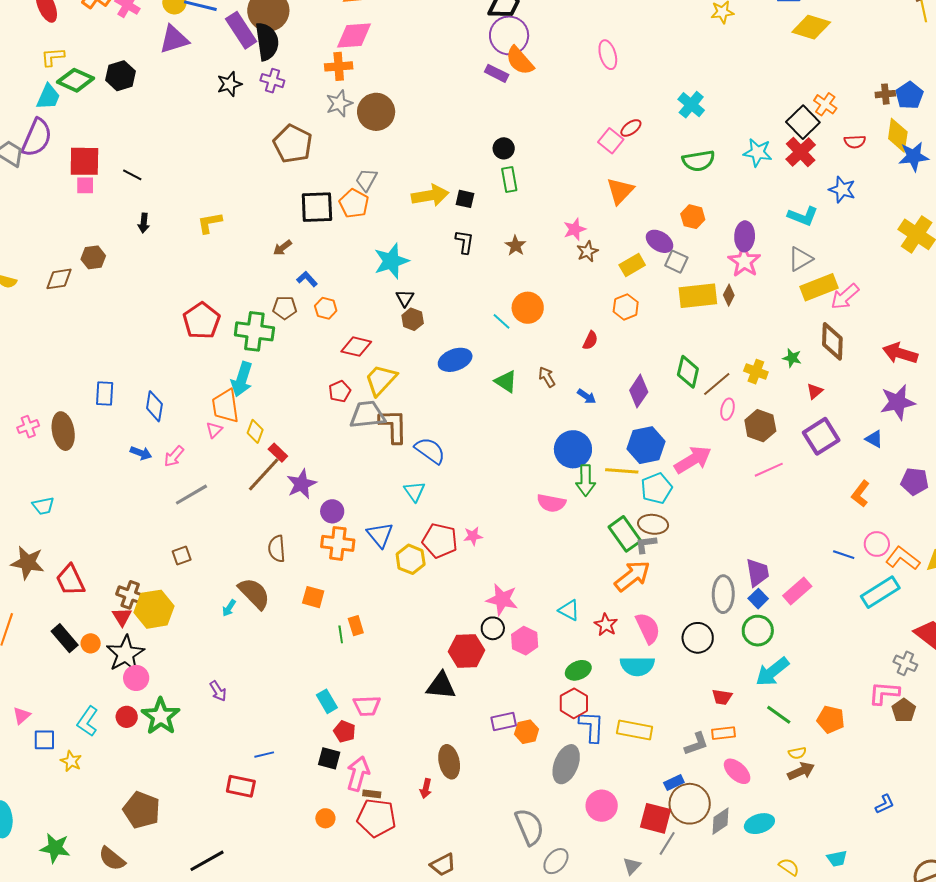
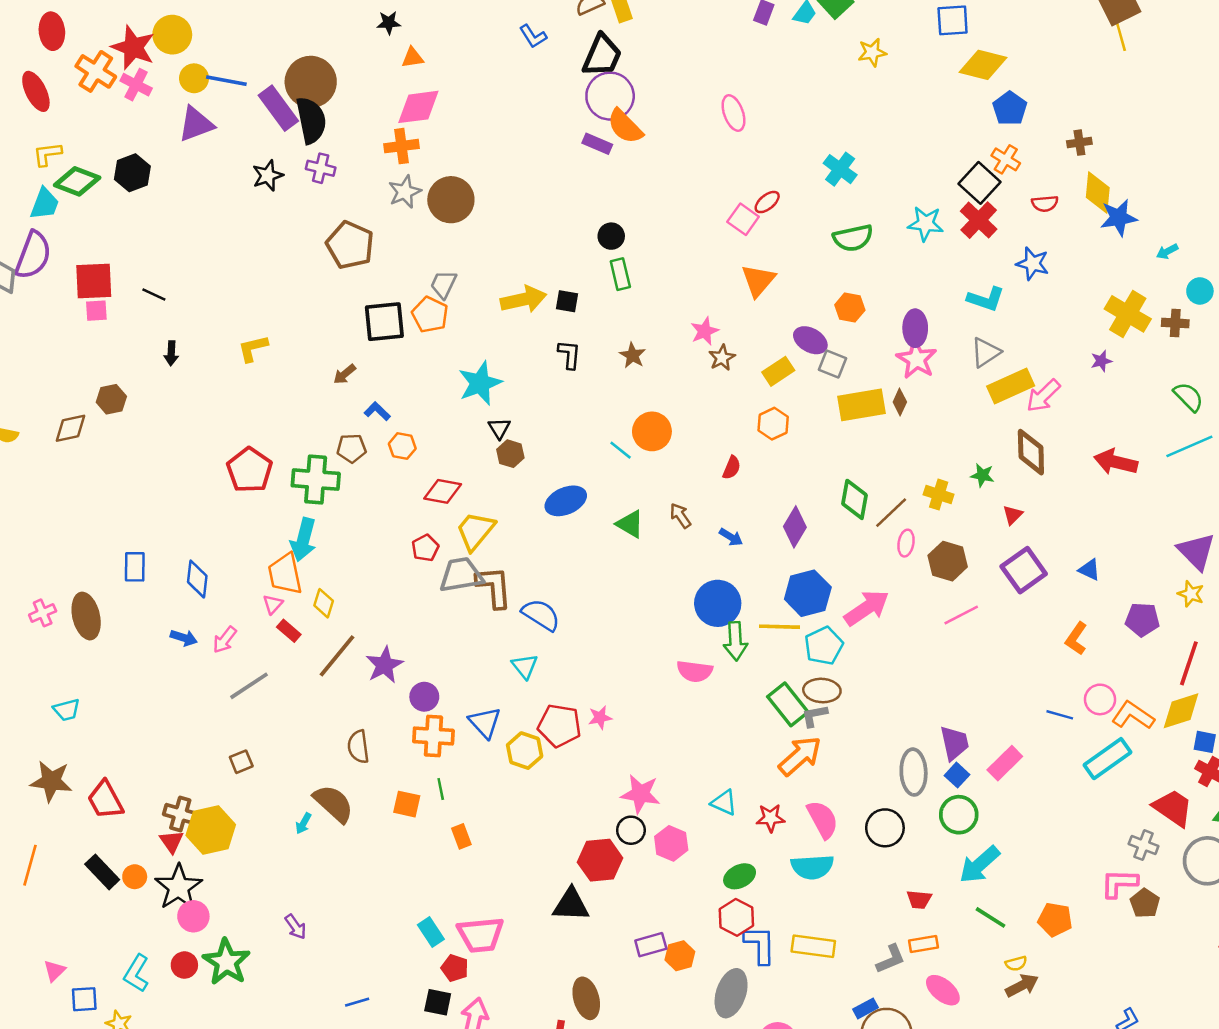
blue pentagon: (909, 95) -> (1010, 108), moved
purple star: (898, 402) -> (1101, 361), moved, size x0.5
red rectangle: (278, 453) -> (289, 631), moved
red star: (606, 625) -> (770, 818), turned -30
green line: (341, 634) -> (441, 789), moved
pink trapezoid: (367, 706) -> (481, 935), size x1.4

